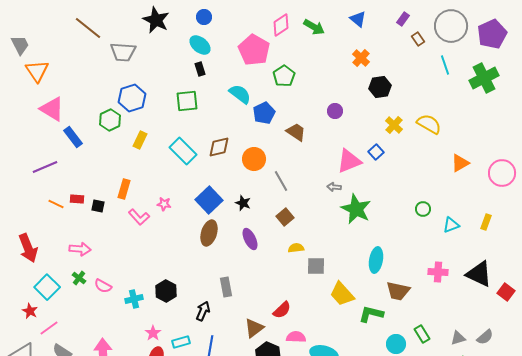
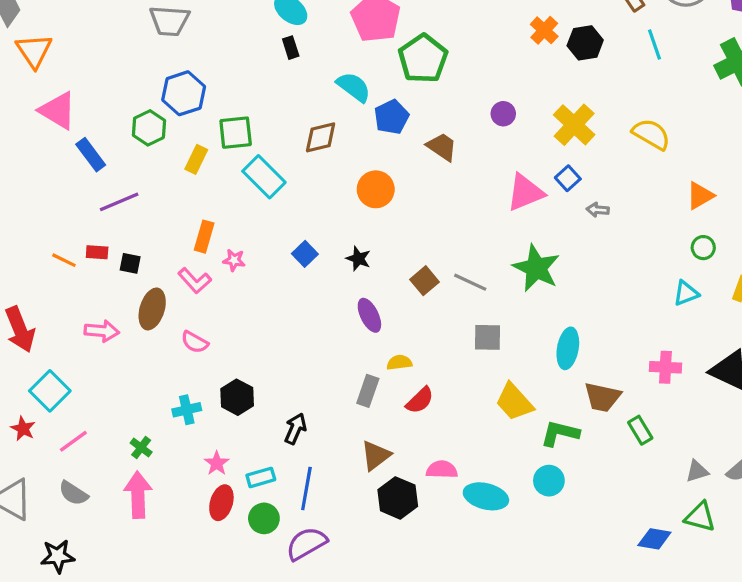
cyan line: (445, 65) -> (654, 44), moved
green pentagon: (284, 76) -> (423, 59), size x1.4
black hexagon: (380, 87) -> (585, 43), moved
green square: (187, 101) -> (236, 133), moved
yellow cross: (394, 125) -> (574, 125), moved, size x1.5
brown diamond: (219, 147) -> (321, 137), moved
purple line: (45, 167) -> (119, 202), moved
gray line: (281, 181) -> (470, 282), moved, turned -35
gray arrow: (334, 187) -> (598, 210), moved
orange rectangle: (124, 189) -> (204, 237), moved
blue square: (209, 200) -> (305, 254), size x0.6
green circle: (423, 209) -> (703, 248), moved
brown ellipse: (209, 233) -> (152, 309), moved
yellow semicircle: (296, 248) -> (399, 363), moved
gray square: (316, 266) -> (488, 337), moved
green cross: (79, 278) -> (141, 448), moved
pink semicircle: (103, 286) -> (195, 342), moved
gray rectangle: (226, 287) -> (368, 391), moved, turned 30
red semicircle: (282, 310) -> (420, 400), moved
pink line: (49, 328) -> (73, 441), moved
green rectangle: (422, 334) -> (640, 430), moved
cyan circle: (396, 344) -> (549, 481), moved

